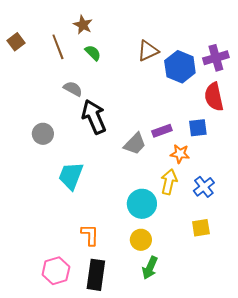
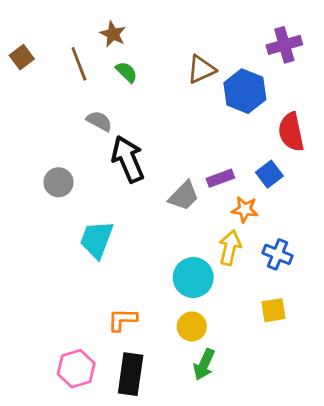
purple cross: (216, 58) -> (284, 45), moved
blue square: (198, 128) -> (269, 174), turned -30
blue cross: (204, 187) -> (278, 254), turned -30
orange L-shape: (90, 235) -> (122, 320), turned -90

